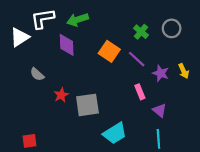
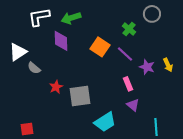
gray circle: (172, 28) -> (152, 14), moved
white triangle: (20, 37) -> (18, 52), moved
purple triangle: (160, 110) -> (133, 105), moved
cyan line: (158, 139) -> (156, 127), moved

